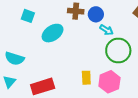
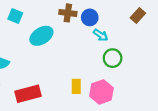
green circle: (118, 50) -> (113, 58), size x0.7

